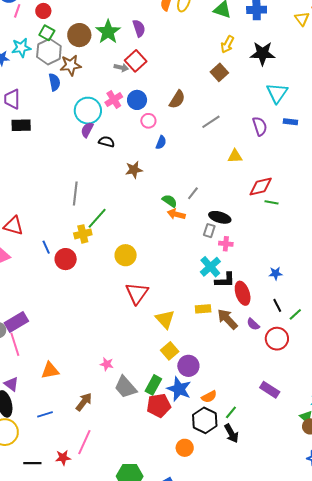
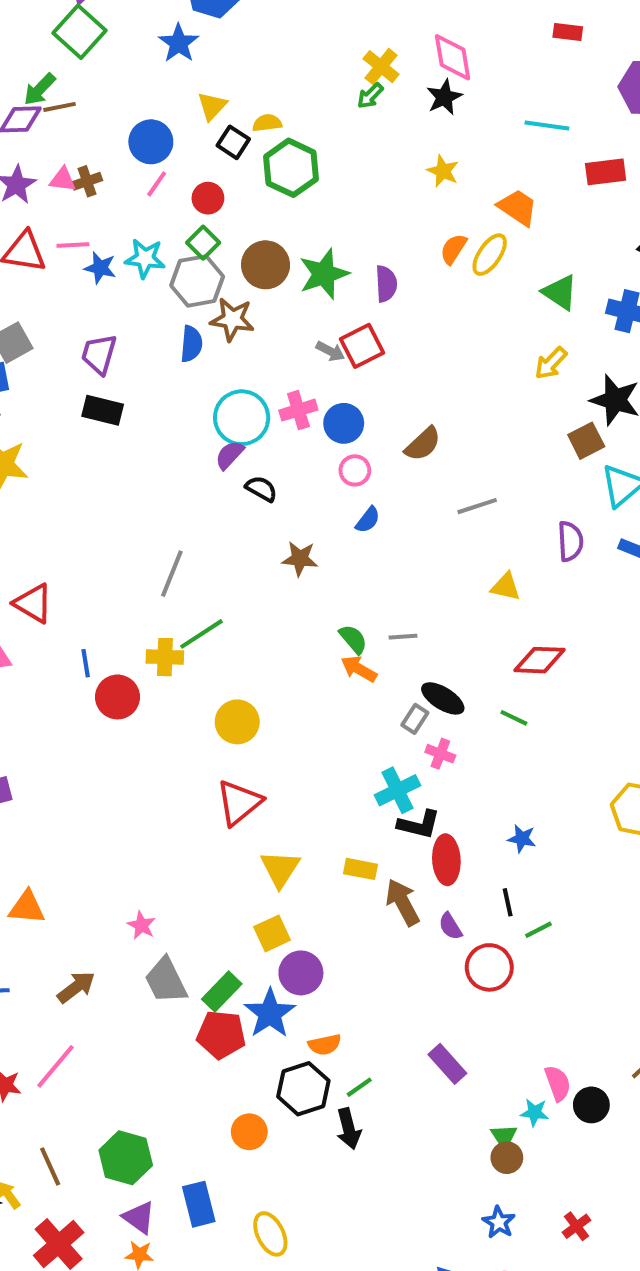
brown square: (219, 72) -> (586, 441), moved
gray line: (193, 193) -> (403, 637), turned 32
green line: (271, 202) -> (514, 718), moved

